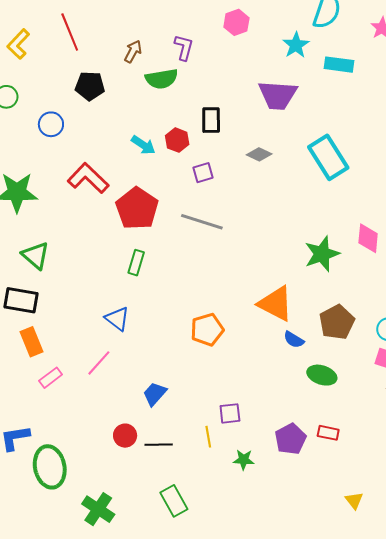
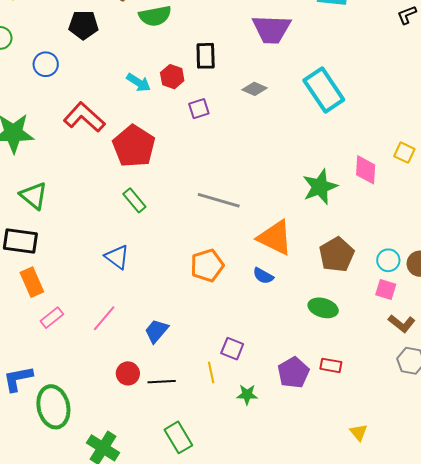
gray line: (202, 222) -> (219, 200), moved
green rectangle: (136, 263) -> (134, 200), turned -55
blue semicircle: (294, 340) -> (263, 276), moved
pink line: (99, 363) -> (104, 318), moved
purple square: (230, 413) -> (232, 349), turned 30

